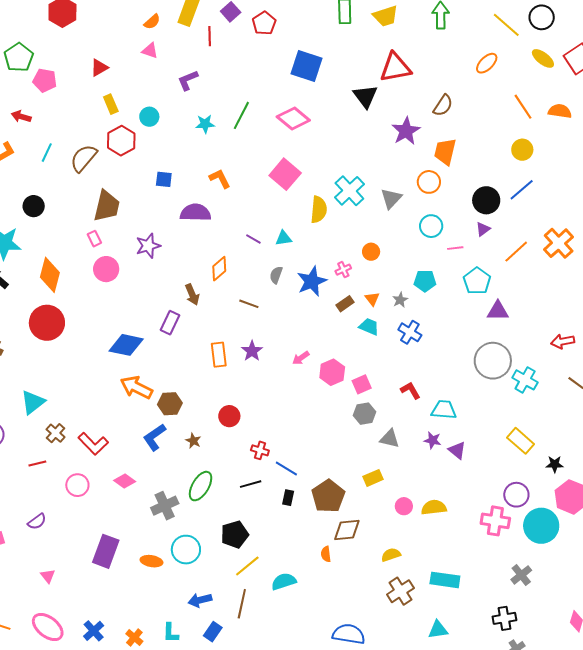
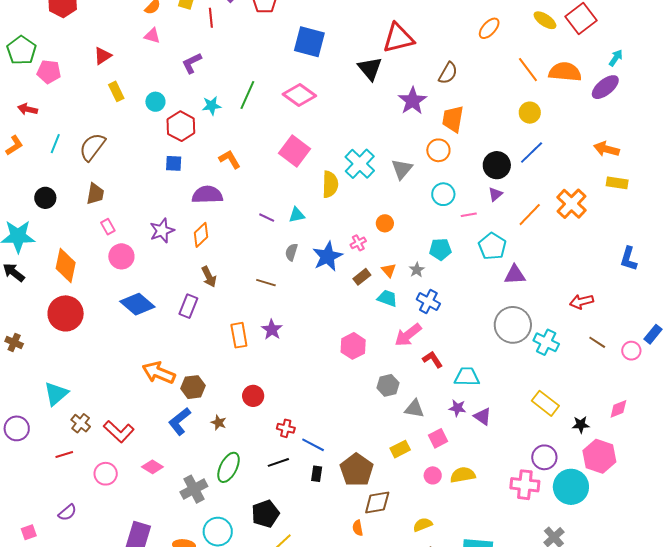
orange semicircle: (560, 111) -> (565, 72), size x1.4
red hexagon: (121, 141) -> (181, 126), moved
brown trapezoid: (107, 206) -> (95, 194), moved, size x0.7
orange diamond: (219, 269) -> (201, 235), moved
blue diamond: (126, 345) -> (137, 304), moved, turned 32
pink arrow: (301, 358) -> (408, 335), moved, size x1.6
pink square: (362, 384) -> (438, 438), moved

